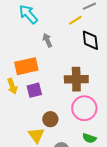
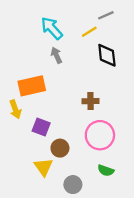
cyan arrow: (28, 14) -> (52, 28), moved
brown cross: (76, 79) -> (91, 101), size x0.6
purple square: (34, 90) -> (41, 127), moved, turned 35

